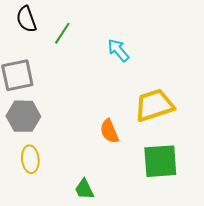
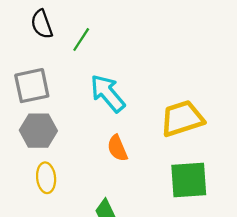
cyan arrow: (118, 50) -> (108, 93), moved, size x1.5
orange semicircle: (109, 131) -> (117, 148), moved

